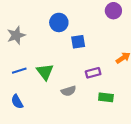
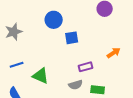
green triangle: (45, 72) -> (41, 76), moved, turned -30
gray semicircle: (68, 91) -> (76, 85), moved

